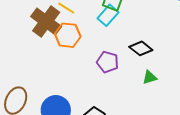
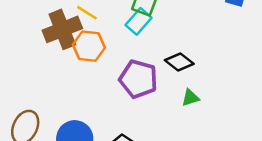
brown cross: (46, 22) -> (62, 29), turned 32
purple pentagon: (108, 62) -> (138, 79), size x1.4

